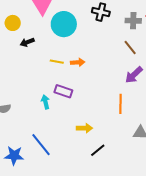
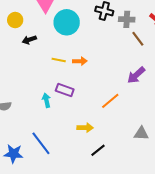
gray cross: (133, 21) -> (127, 19), moved
brown line: (130, 47) -> (138, 39), moved
orange line: (121, 104) -> (110, 101), moved, turned 48

